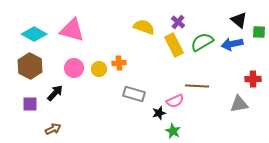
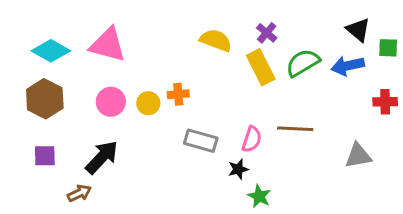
red cross: (253, 79) -> (385, 102), moved
black arrow: (55, 93) -> (102, 157), moved, size x1.4
pink semicircle: (175, 101) -> (252, 139), moved, turned -48

